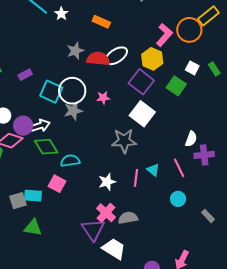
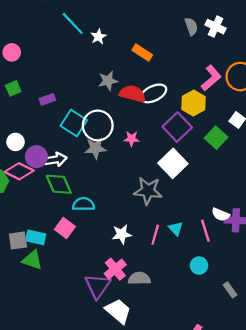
white semicircle: (191, 139) -> (221, 215), moved, turned 84
green triangle: (33, 228) -> (32, 260), moved

